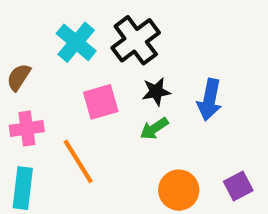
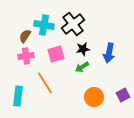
cyan cross: (76, 42) -> (44, 25), turned -30
brown semicircle: (19, 77) -> (25, 36), moved
pink cross: (27, 128) -> (26, 56), moved

